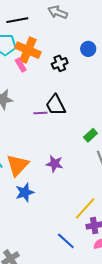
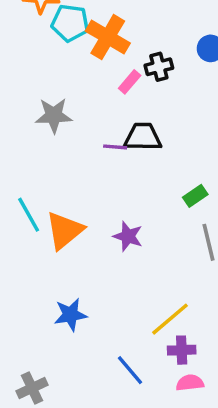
pink rectangle: (21, 65) -> (130, 82), moved, turned 64
black trapezoid: (56, 105) -> (143, 137), turned 110
blue star: (25, 192) -> (70, 315), moved

